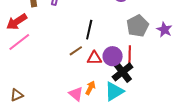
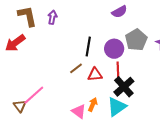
pink line: (19, 42) -> (34, 95), moved
red line: (130, 55) -> (118, 72), moved
purple circle: (113, 56) -> (114, 49), moved
brown triangle: (17, 95) -> (20, 106), moved, turned -40

